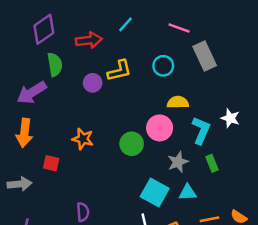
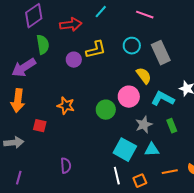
gray rectangle: (205, 56) -> (161, 53), moved
yellow semicircle: (178, 102) -> (144, 76), turned 54
cyan L-shape: (201, 130) -> (163, 99), turned -85

